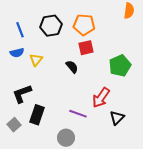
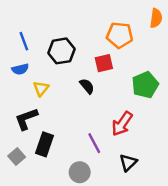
orange pentagon: (84, 25) -> (120, 35), moved
black hexagon: (51, 26) -> (61, 51), moved
yellow triangle: (36, 60) -> (41, 89), moved
purple line: (78, 114) -> (94, 143), turned 42
black triangle: (117, 118) -> (128, 163), moved

